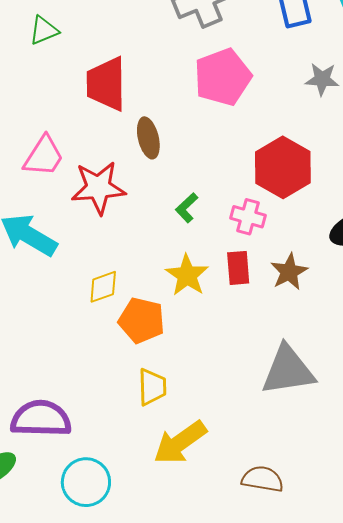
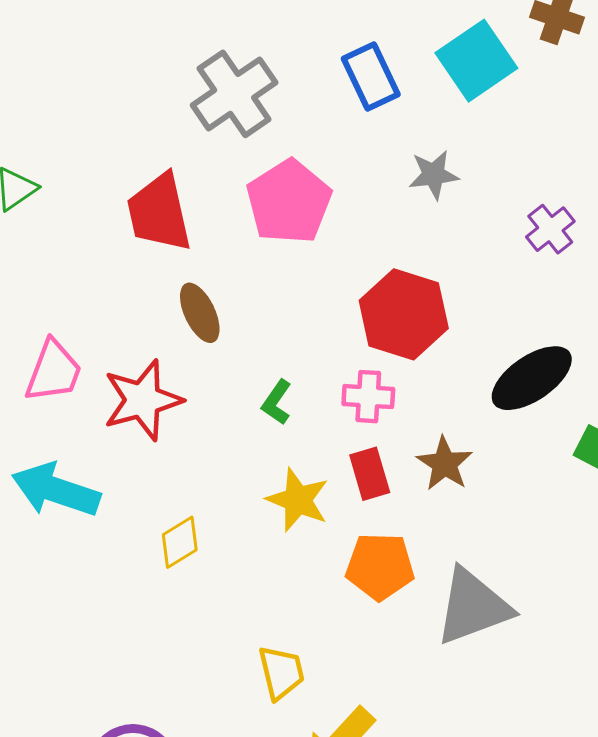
red trapezoid: (106, 84) -> (159, 213), moved
orange pentagon: (142, 320) -> (380, 566), moved

